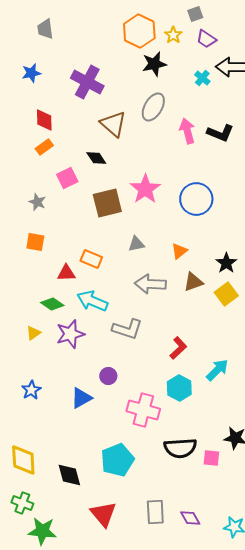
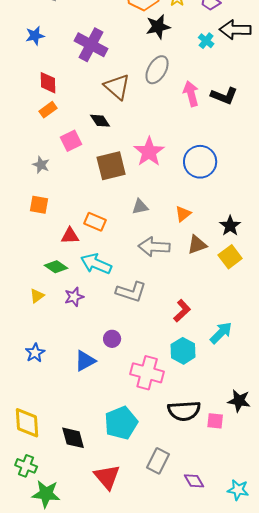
purple star: (70, 334) -> (74, 297), size x0.7
gray rectangle: (155, 512) -> (158, 461), moved, turned 30

